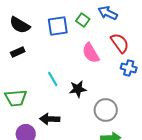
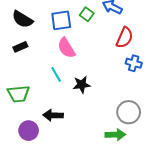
red semicircle: (120, 43) -> (125, 38), turned 60
pink semicircle: (91, 53) -> (66, 48), moved
gray circle: (106, 110) -> (129, 112), moved

